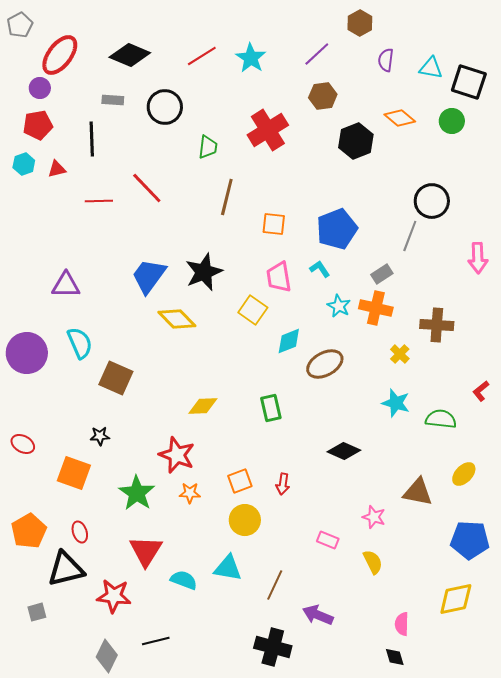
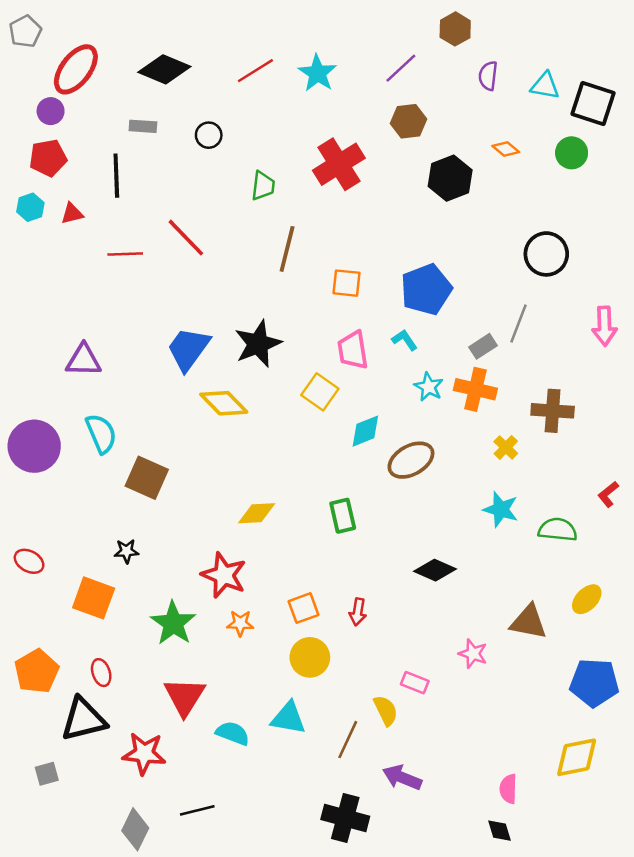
black circle: (165, 107) -> (209, 135), size x0.6
orange diamond: (400, 118) -> (506, 149), size x0.7
gray line: (410, 236) -> (518, 324), moved
yellow semicircle: (373, 562) -> (386, 710), moved

